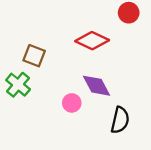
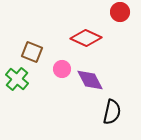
pink circle: (72, 103) -> (62, 69), moved

